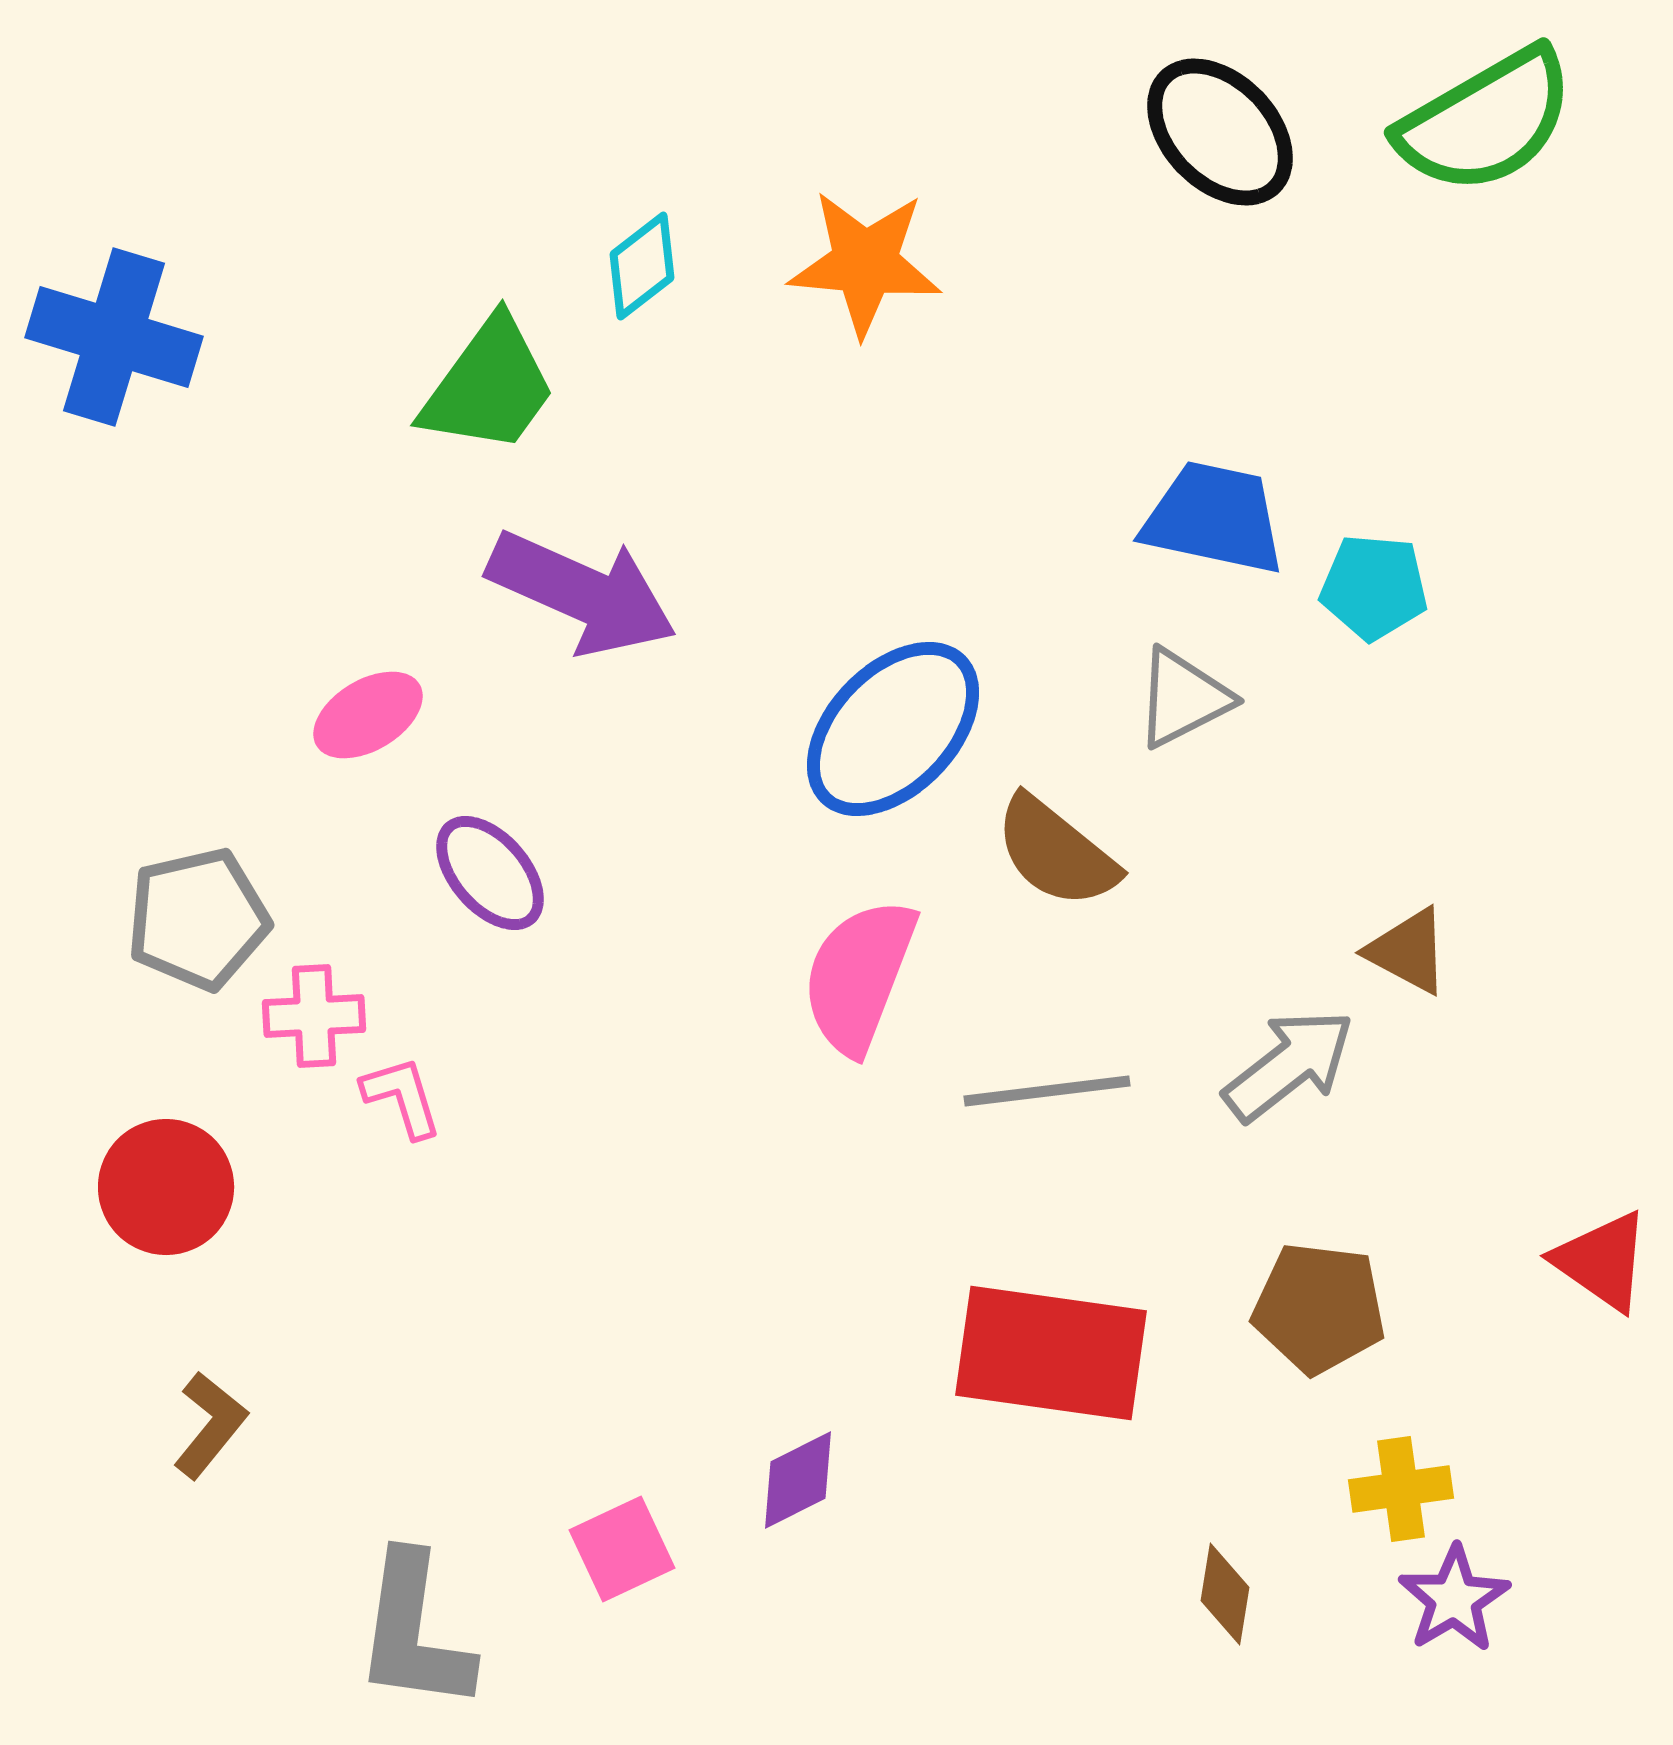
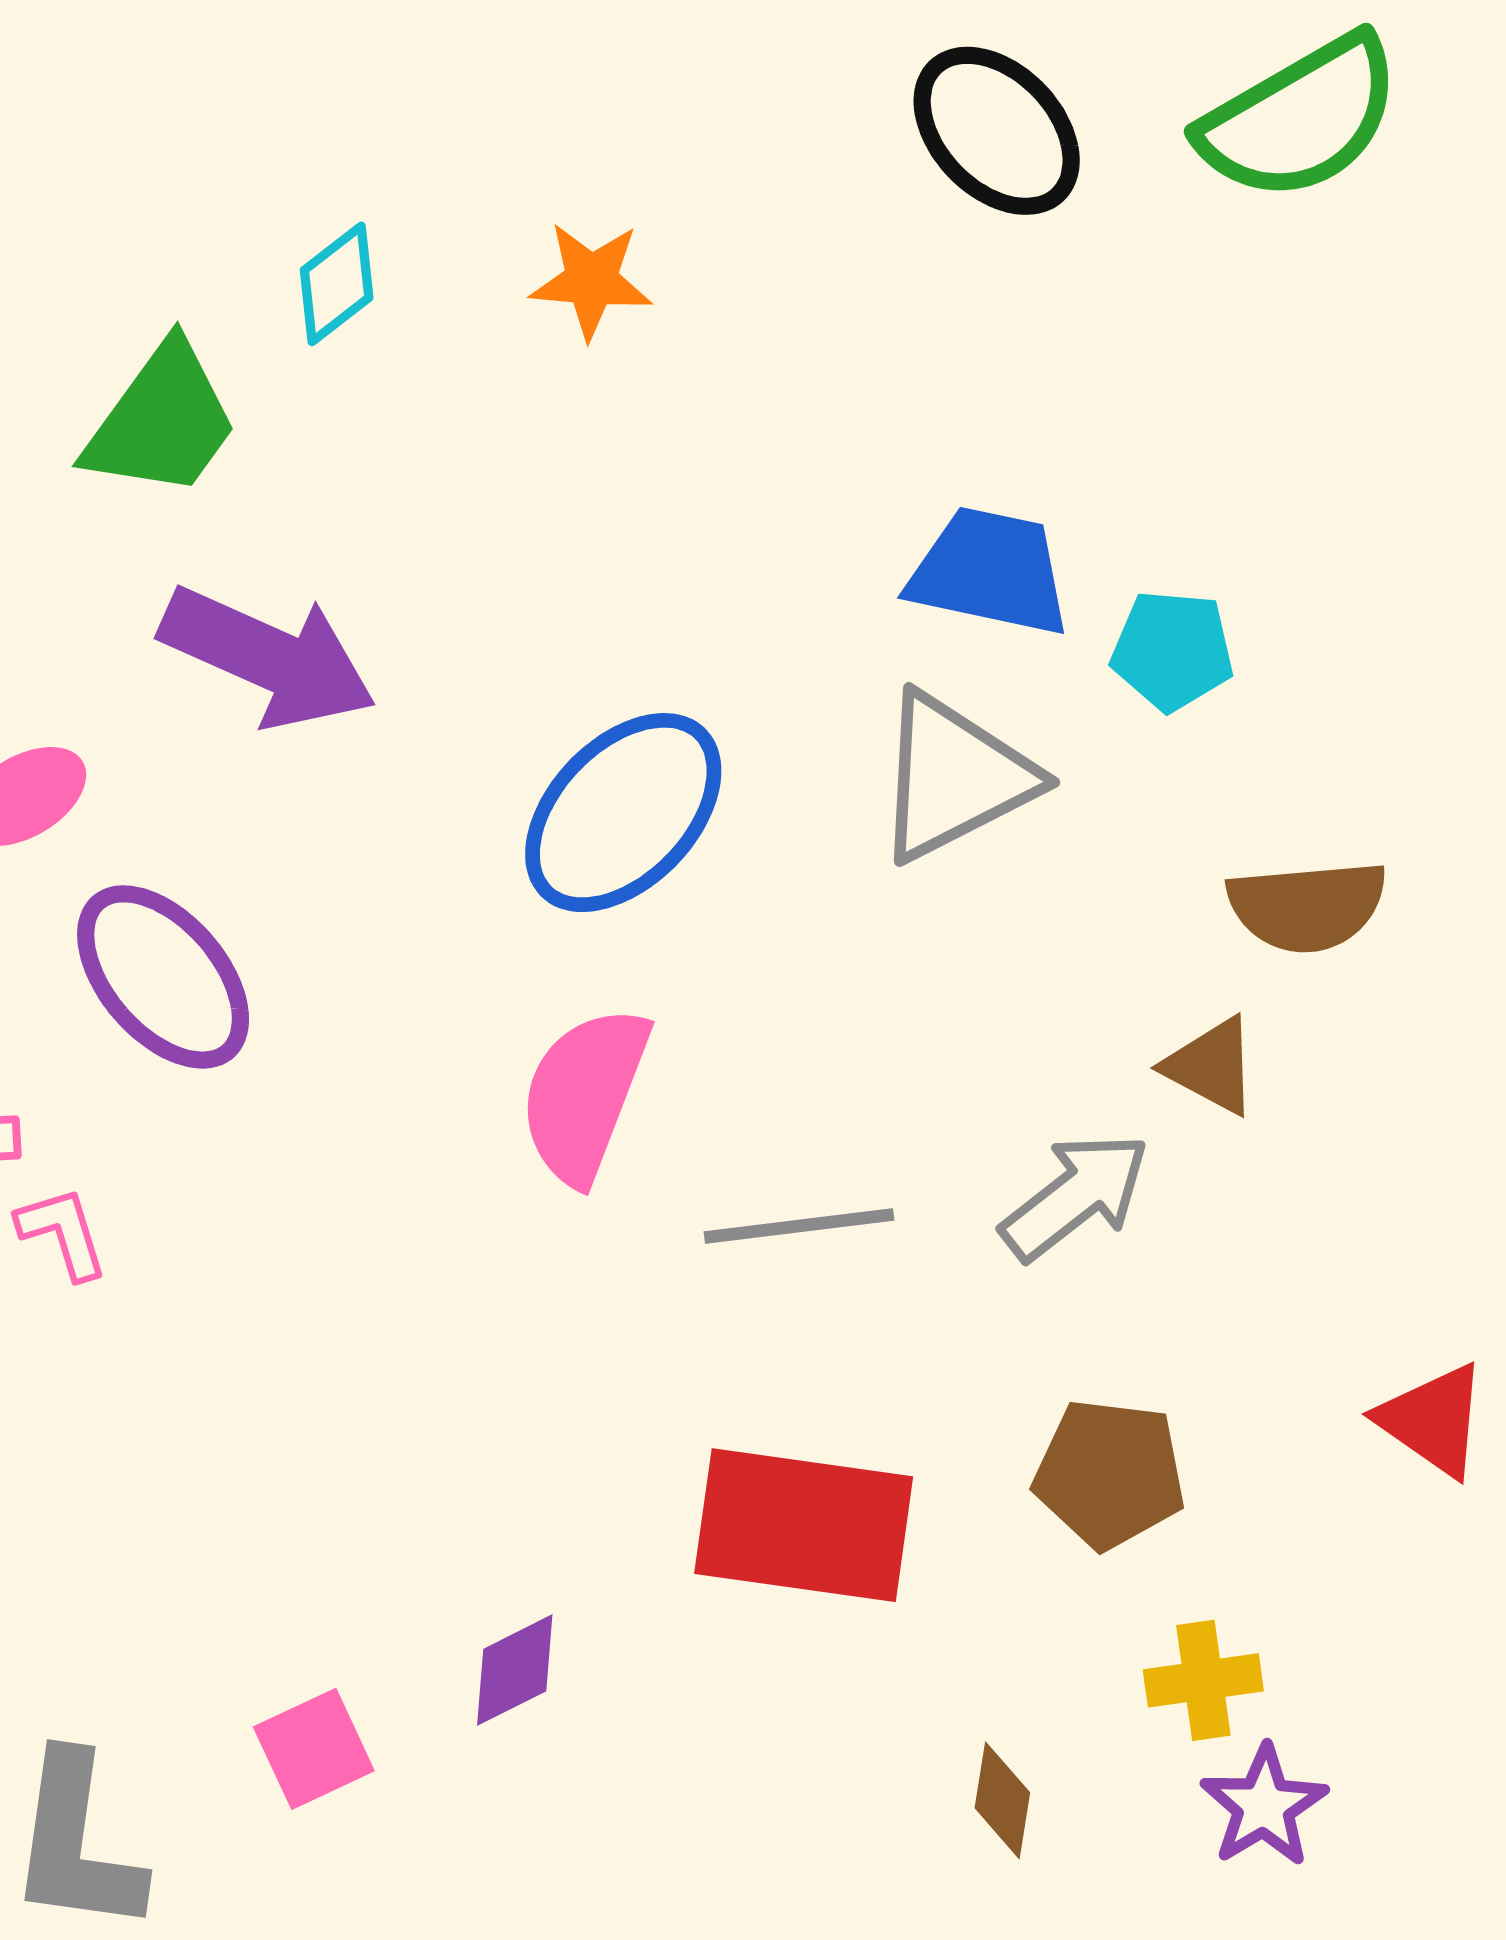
orange star: (865, 263) -> (591, 280), size x0.7
gray triangle: (1183, 698) -> (954, 777), size x1.5
brown semicircle: (1056, 852) -> (1307, 906), moved, turned -44
purple ellipse: (490, 873) -> (163, 977), size x1.4

